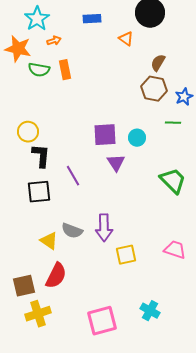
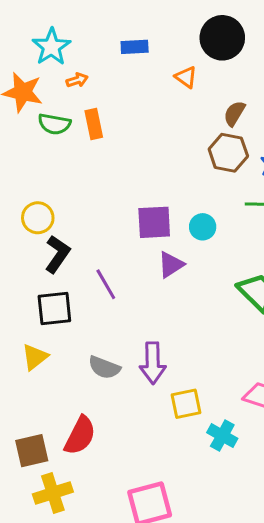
black L-shape: (41, 156) -> (57, 254), turned 30
purple triangle: (116, 163) -> (171, 265), turned 30
yellow triangle: (49, 241) -> (35, 357), moved, turned 48
cyan cross: (150, 311) -> (222, 436), moved

